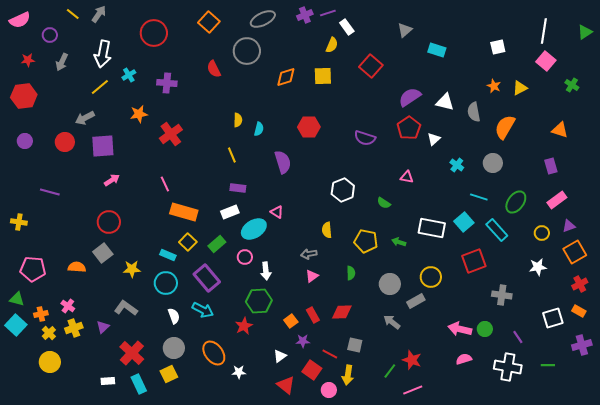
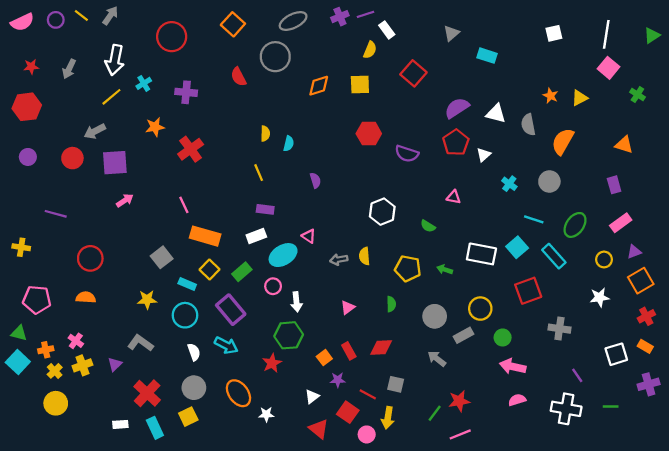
purple circle: (50, 35) -> (56, 20), moved
white square: (498, 47) -> (554, 33), moved
red hexagon: (309, 127) -> (369, 134), moved
purple semicircle: (283, 162) -> (315, 180), size x0.6
red circle: (109, 222) -> (90, 258), moved
gray square: (103, 253) -> (162, 257), moved
gray arrow: (309, 254) -> (339, 259), moved
green circle: (485, 329) -> (503, 337), moved
red star: (412, 360) -> (459, 401), turned -30

